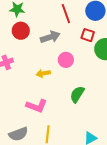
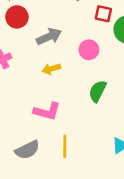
gray arrow: (50, 37) -> (49, 37), moved
pink circle: (66, 60) -> (89, 50), moved

